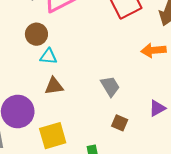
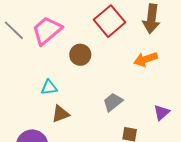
brown circle: (36, 34) -> (80, 55), moved
gray trapezoid: (110, 86) -> (113, 102), turned -85

